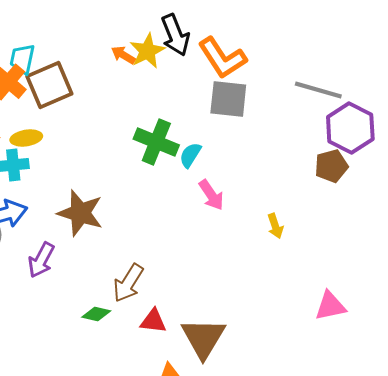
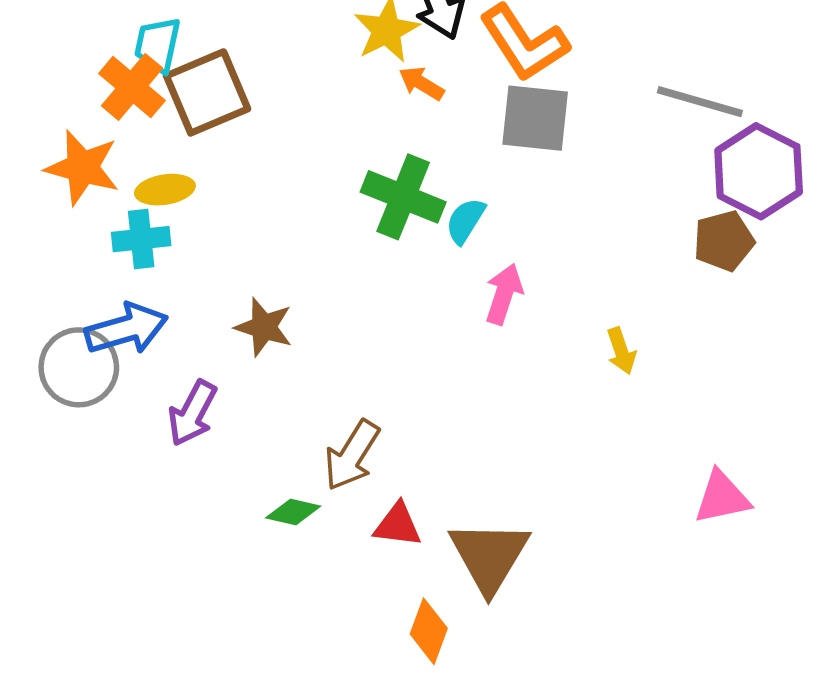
orange arrow: (123, 55) -> (421, 83), moved
pink arrow: (211, 195) -> (504, 294), turned -128
brown star: (80, 213) -> (264, 327), size x0.7

